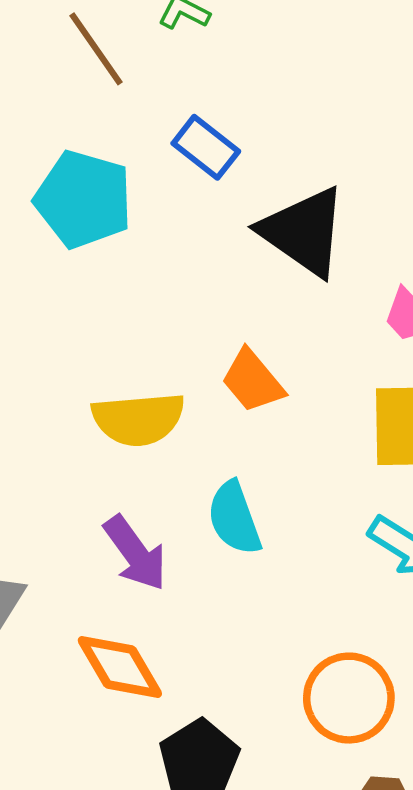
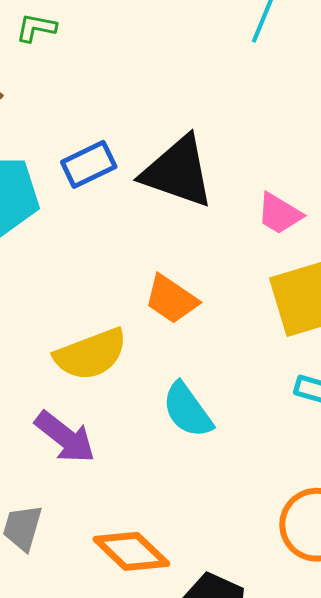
blue rectangle: (206, 147) -> (89, 164), moved, turned -48
purple arrow: (135, 553) -> (65, 437), moved

